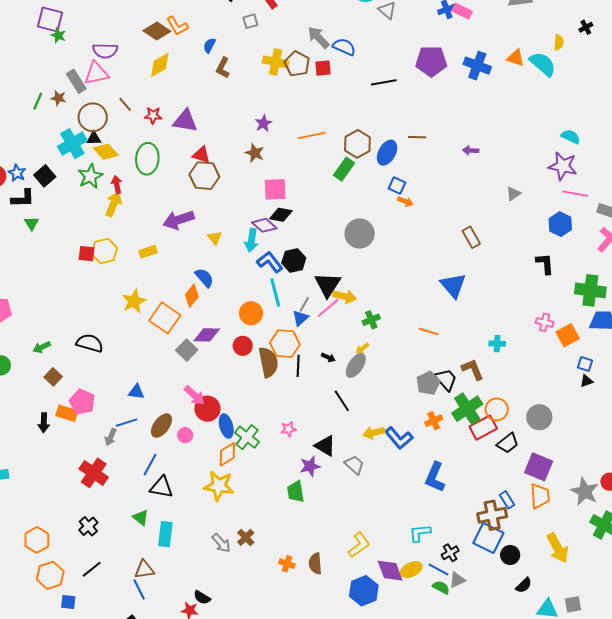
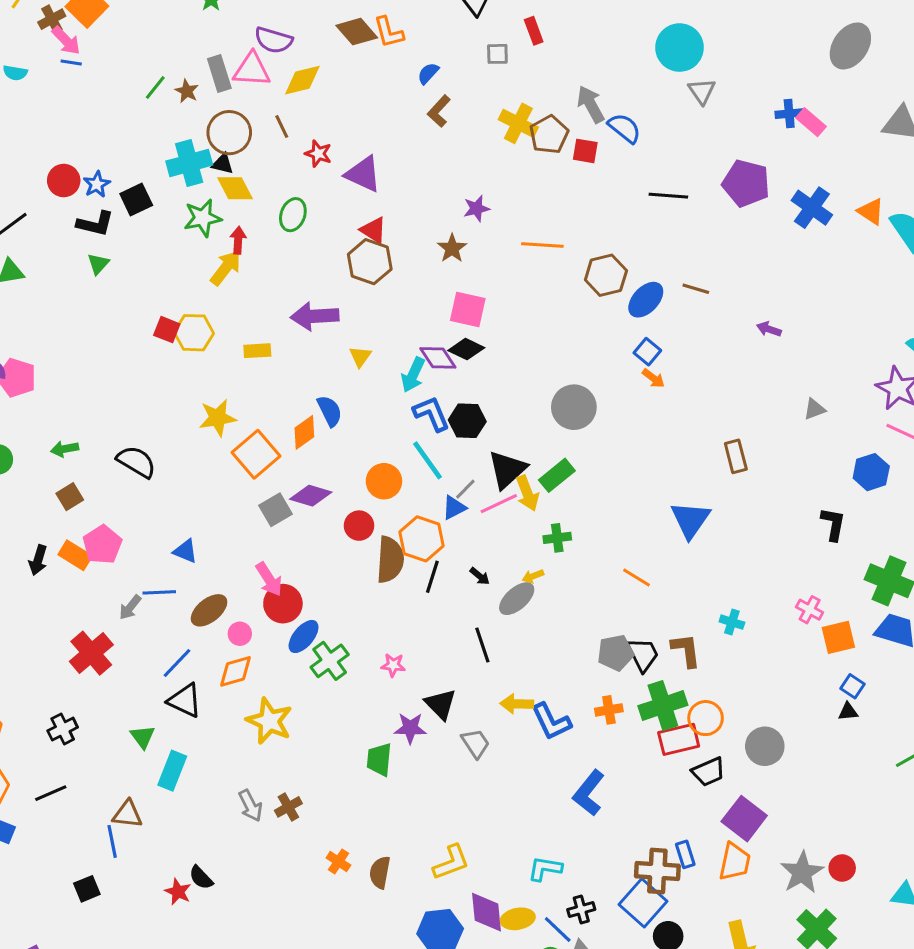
yellow diamond: (160, 65) -> (302, 80), moved
green ellipse: (147, 159) -> (293, 215), size x0.7
green rectangle: (344, 169) -> (557, 475), moved
cyan line: (275, 292) -> (428, 460), turned -36
yellow arrow: (345, 296) -> (527, 493), turned 40
blue ellipse: (226, 426) -> (304, 636), turned 40
orange diamond: (227, 454) -> (235, 671), moved

